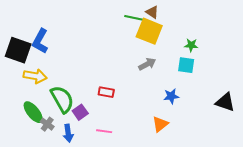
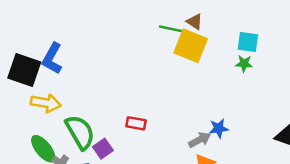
gray arrow: (147, 64) -> (200, 140), moved
cyan square: (186, 65) -> (248, 42), moved

